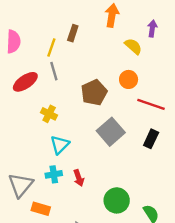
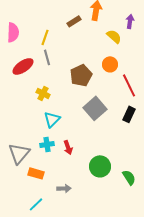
brown rectangle: (73, 33) -> (74, 21), moved, turned 40
red line: (151, 104) -> (129, 85), turned 45

